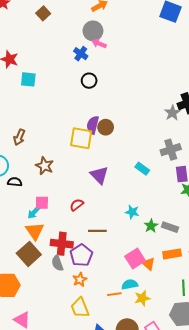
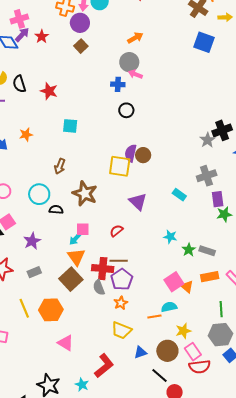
blue cross: (81, 54) -> (118, 84), turned -32
cyan square: (28, 79) -> (70, 126), moved
brown star: (45, 166) -> (85, 193), size x1.4
brown line: (97, 231) -> (119, 261), moved
yellow star: (142, 298) -> (183, 331), moved
yellow trapezoid: (80, 308) -> (121, 330), turned -45

